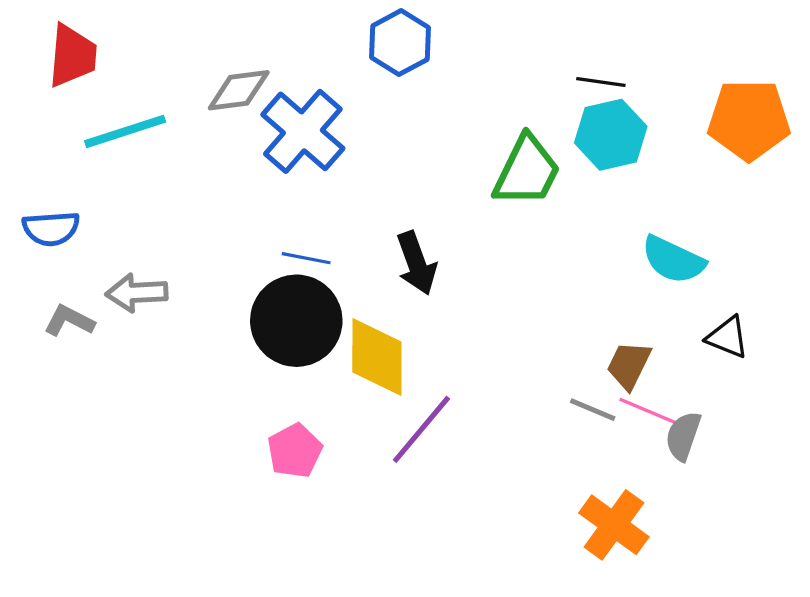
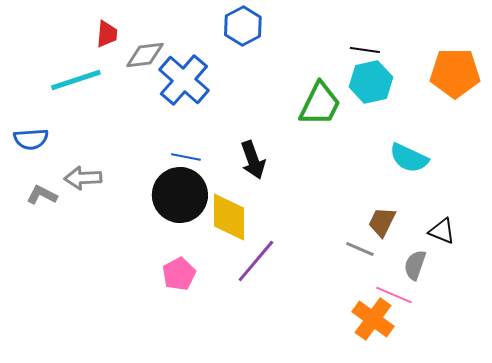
red trapezoid: (72, 56) -> (107, 34), moved, size x0.7
black triangle: (728, 337) -> (442, 231), moved
pink line: (649, 411) -> (394, 295), moved

